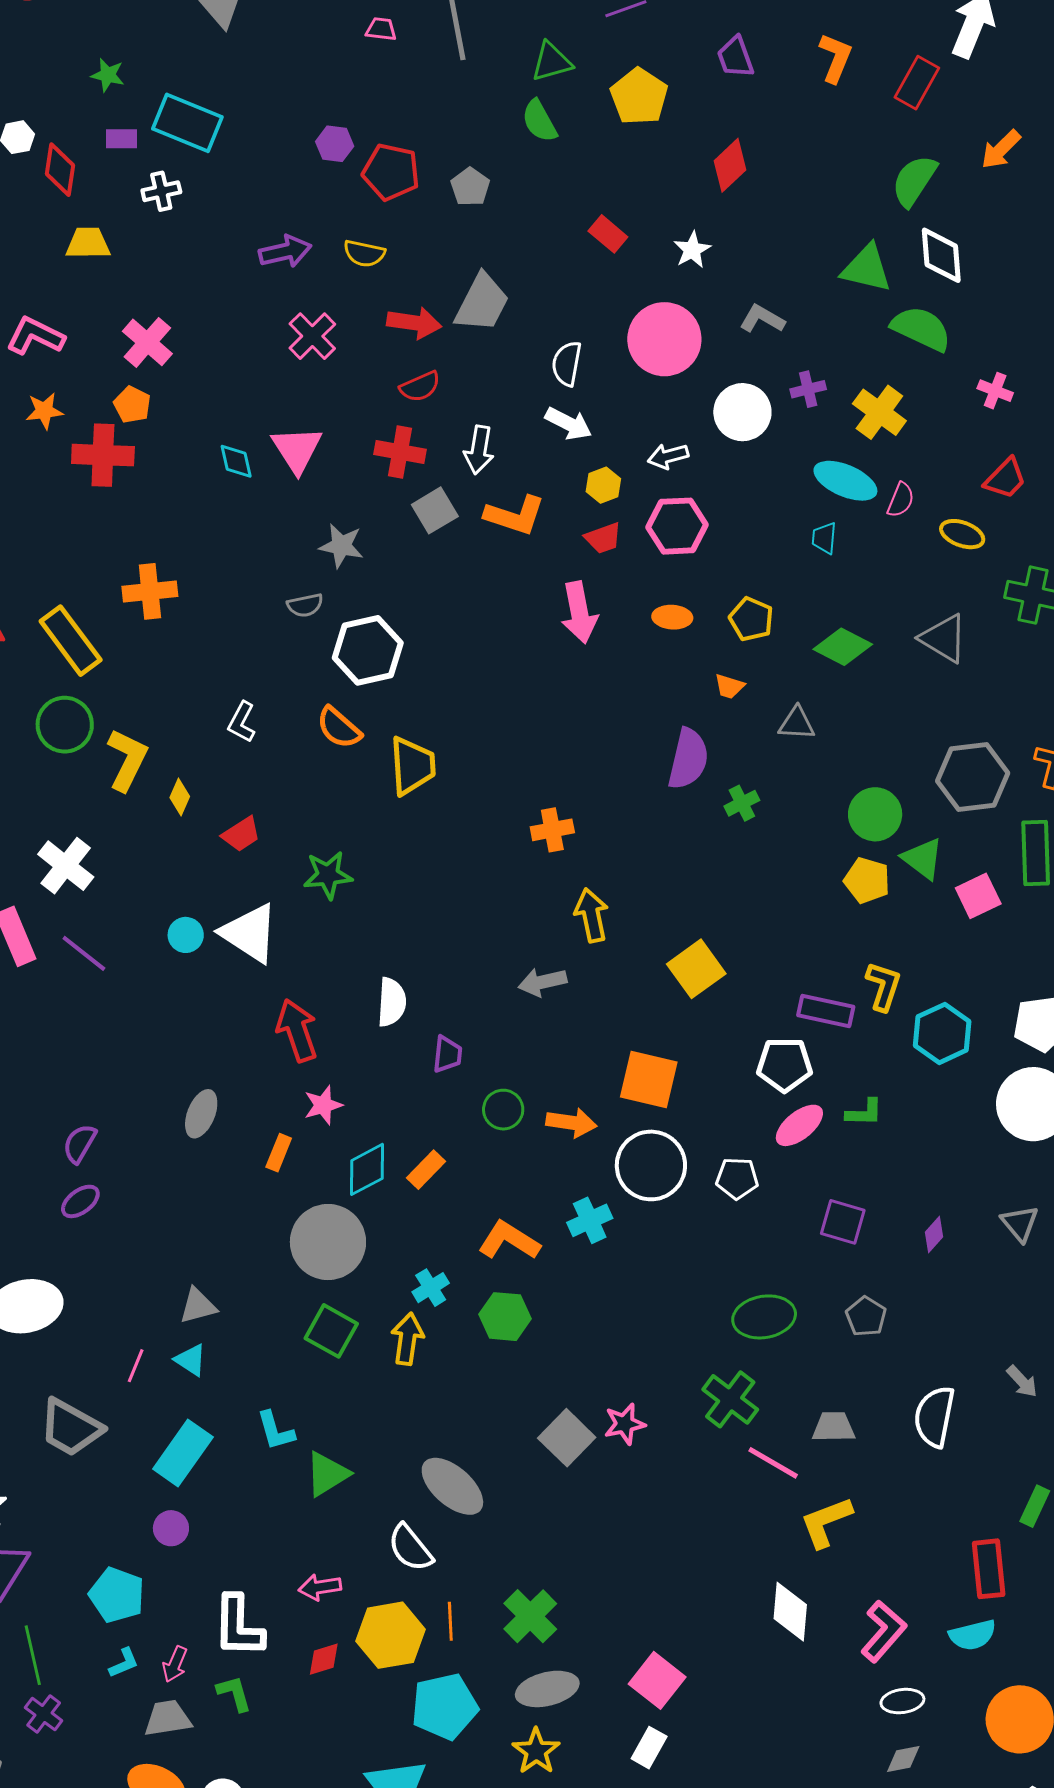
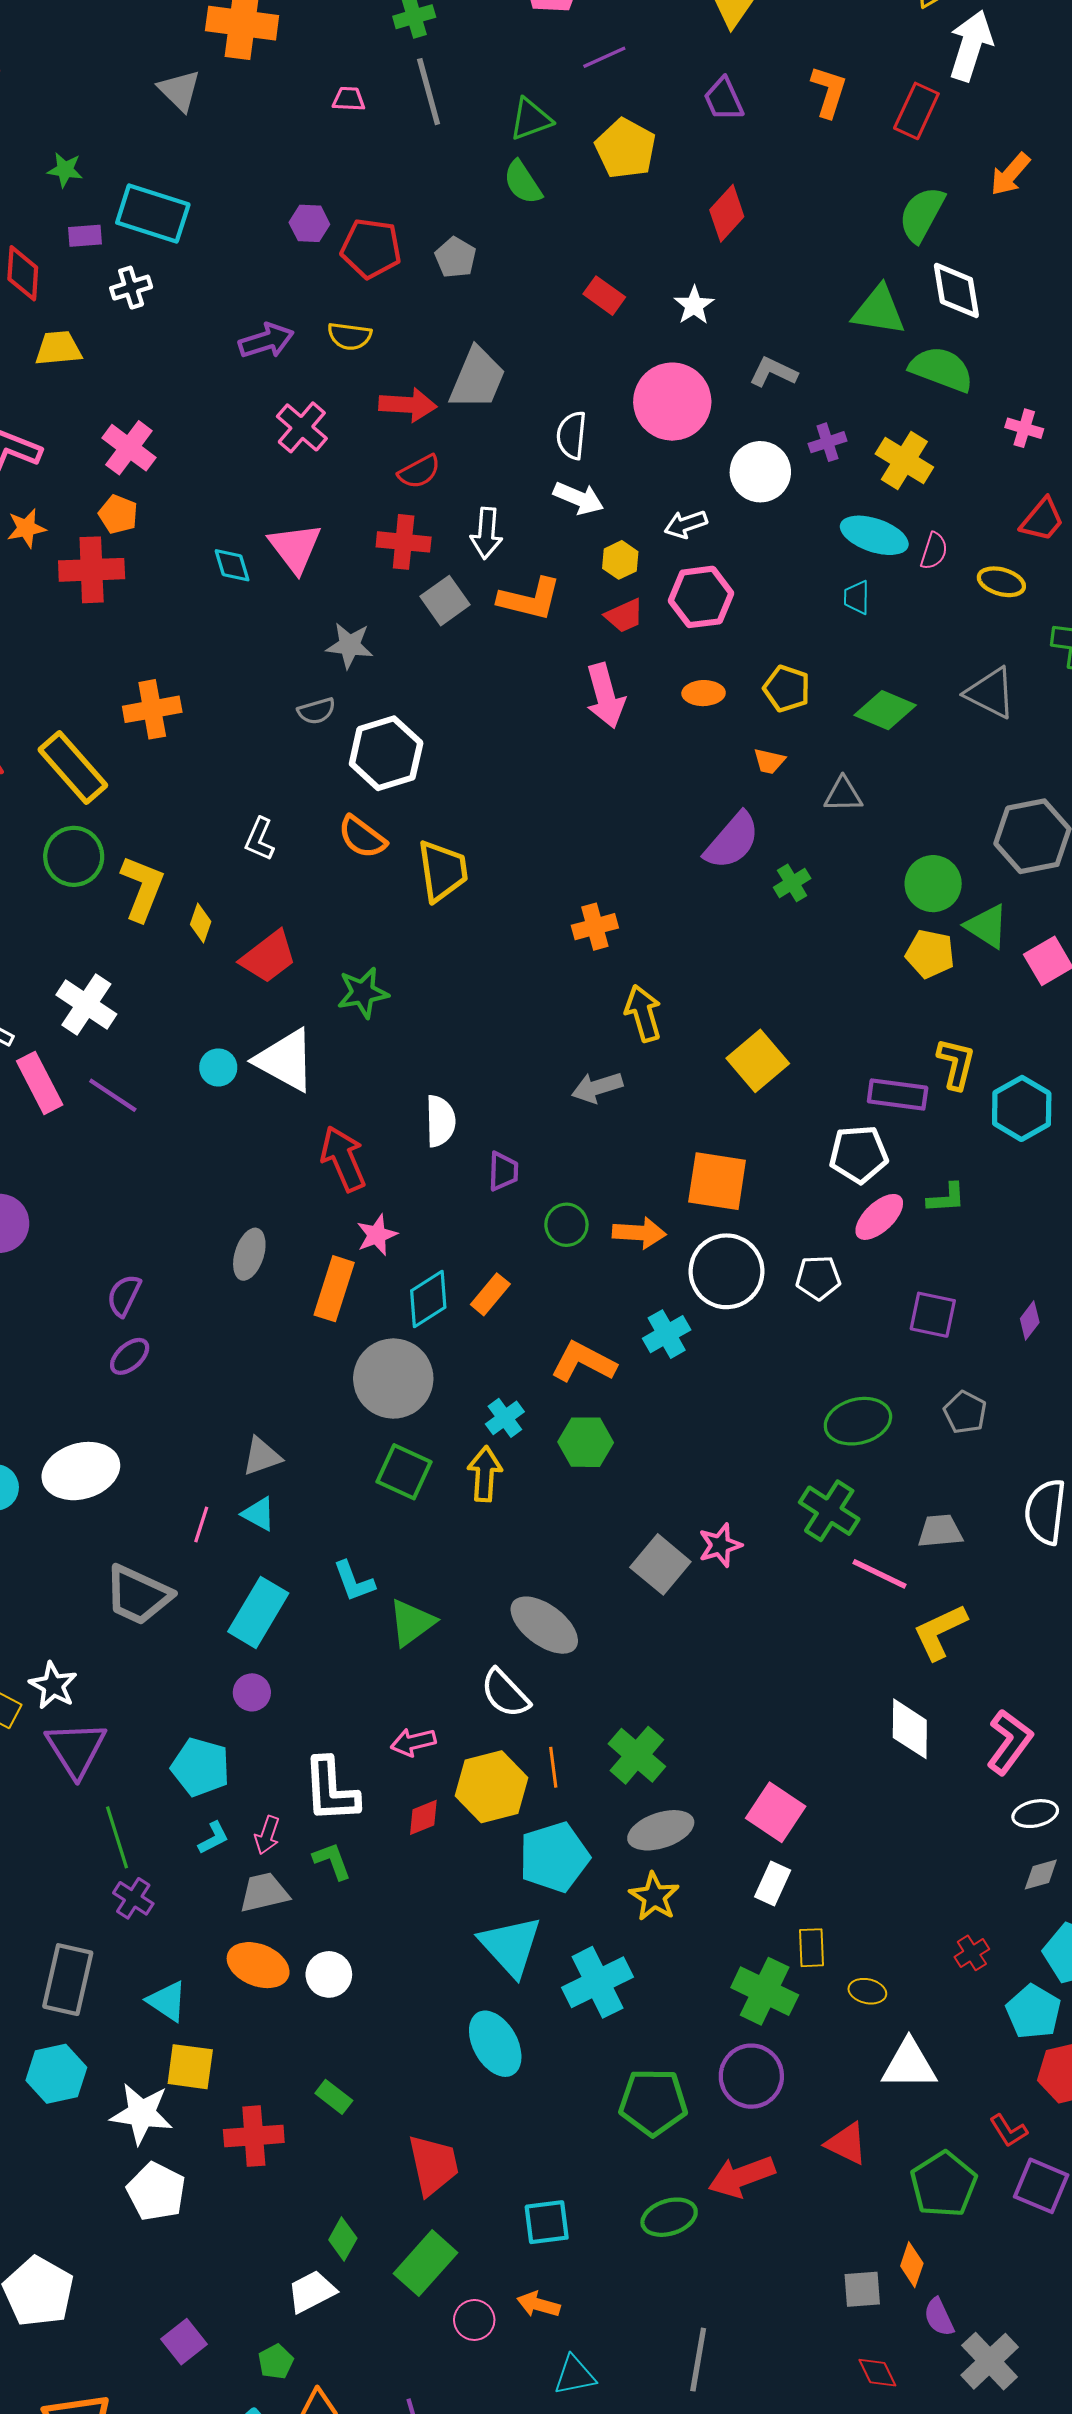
purple semicircle: (688, 759) -> (732, 841), turned 32
red trapezoid: (241, 834) -> (268, 957), size x1.4
orange rectangle: (279, 1153) -> (334, 1289), size x1.6

